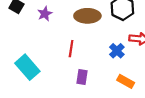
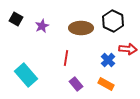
purple rectangle: (82, 77) -> (76, 84), turned -48
orange rectangle: (126, 81) -> (106, 84), moved

